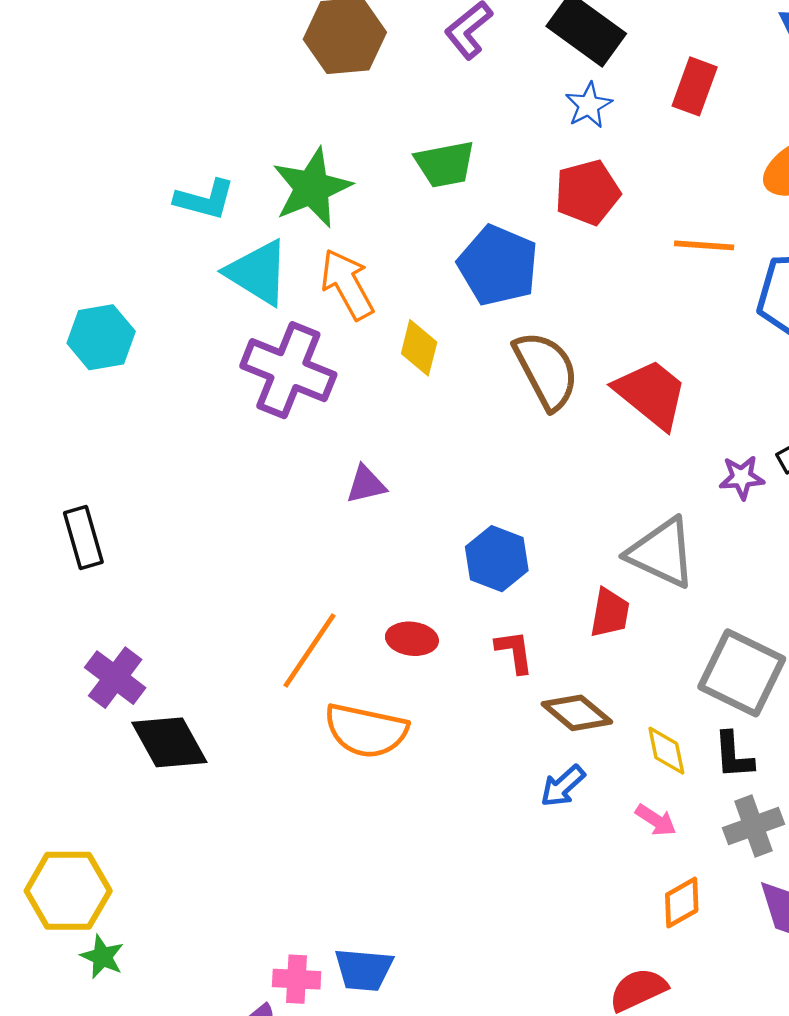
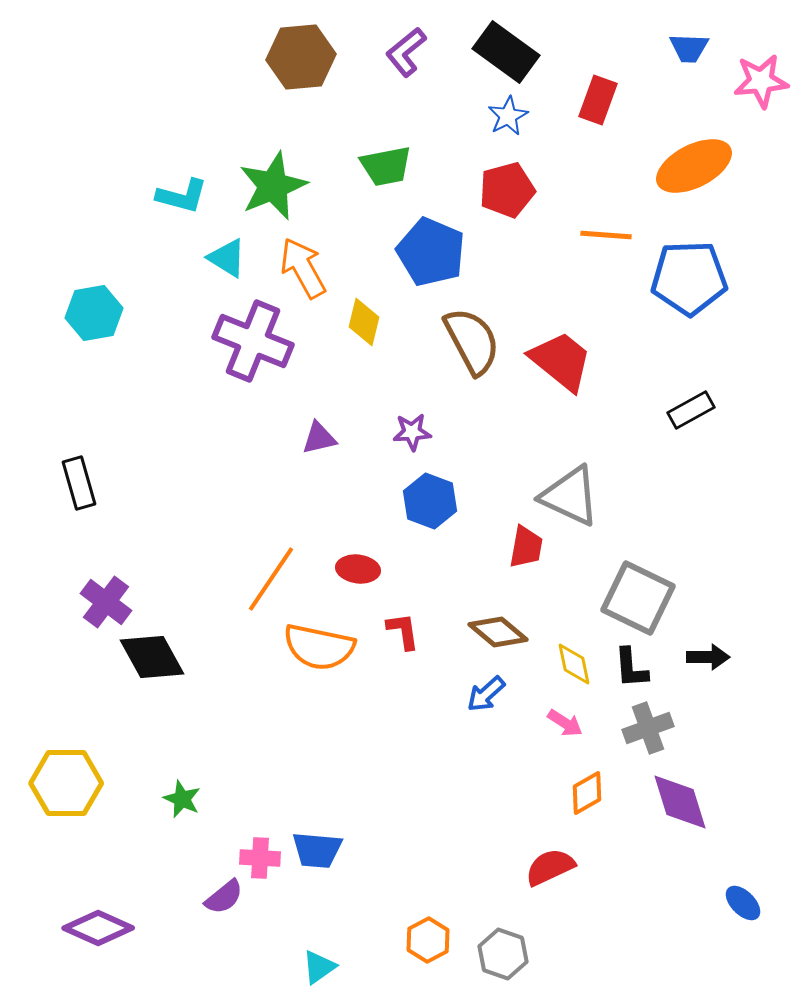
cyan triangle: (258, 272) -> (227, 258), size x0.7
purple star: (742, 477) -> (412, 432), moved
red L-shape: (514, 652) -> (403, 631), moved
green star: (102, 957) -> (182, 799), moved

